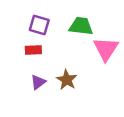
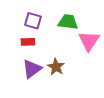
purple triangle: (38, 82) -> (32, 69), size x1.5

